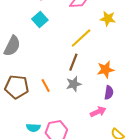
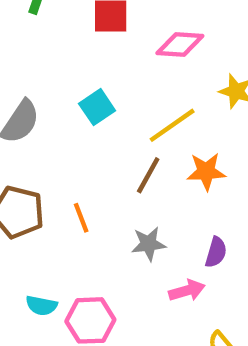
cyan square: (40, 20) -> (97, 107), moved
orange star: (105, 70) -> (206, 171), moved
gray star: (74, 84) -> (149, 244), moved

